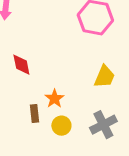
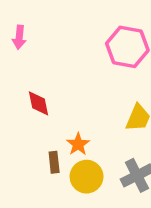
yellow circle: (61, 126) -> (87, 177), size x1.4

